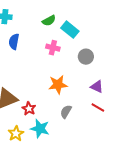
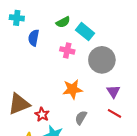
blue semicircle: (14, 42) -> (34, 38), moved
gray circle: (86, 57) -> (102, 60), size x1.6
purple triangle: (97, 87) -> (113, 91), turned 32

